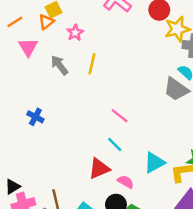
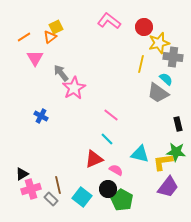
pink star: (75, 33) -> (74, 88), moved, size x1.6
yellow line: (92, 64) -> (141, 64), moved
cyan triangle: (154, 163) -> (140, 154), turned 42

